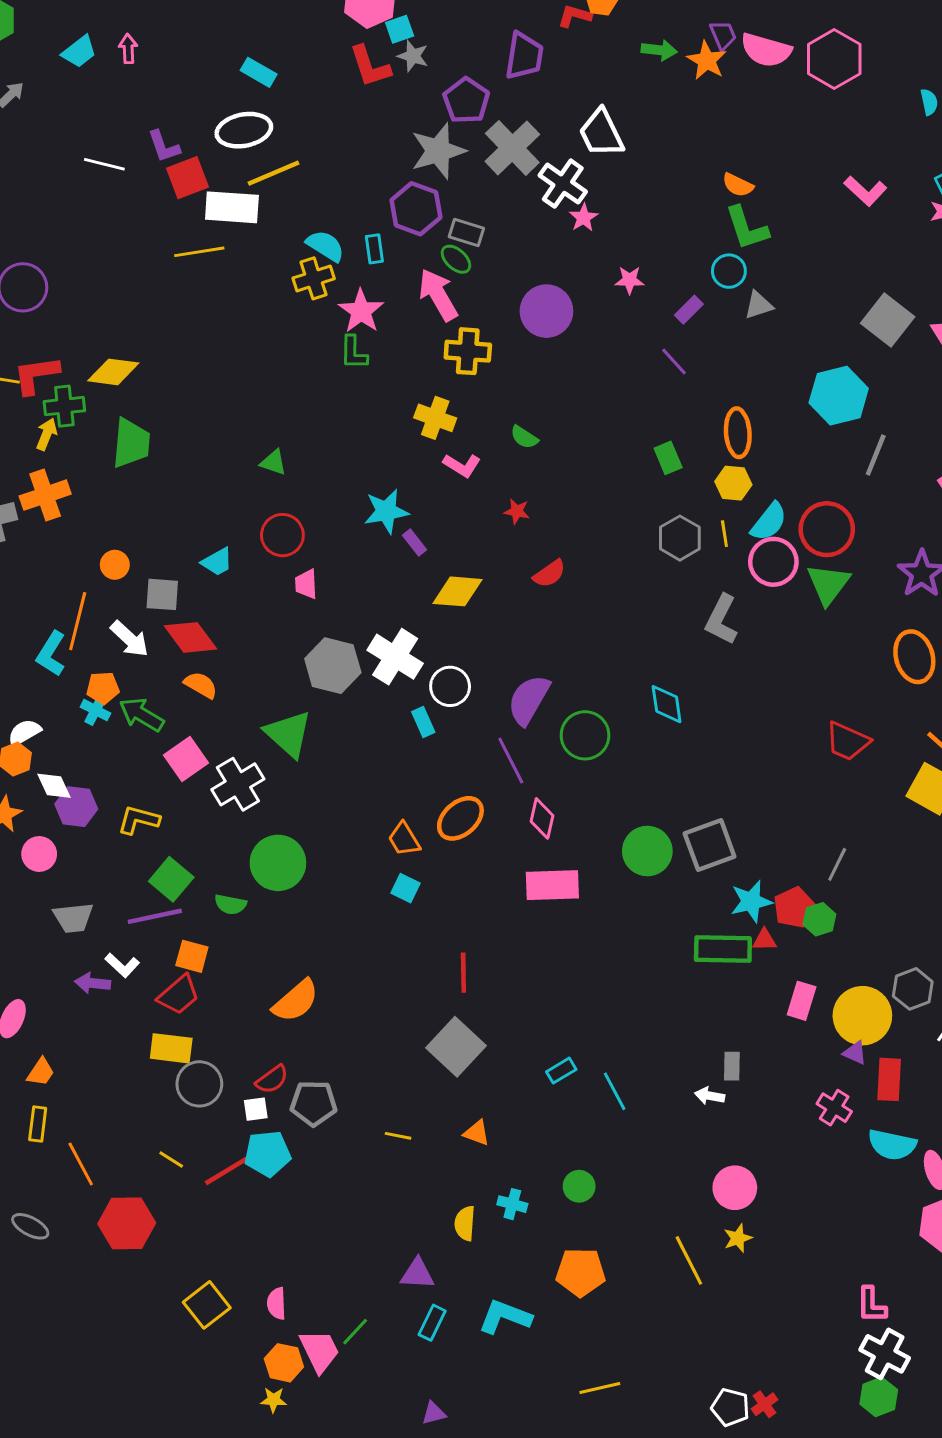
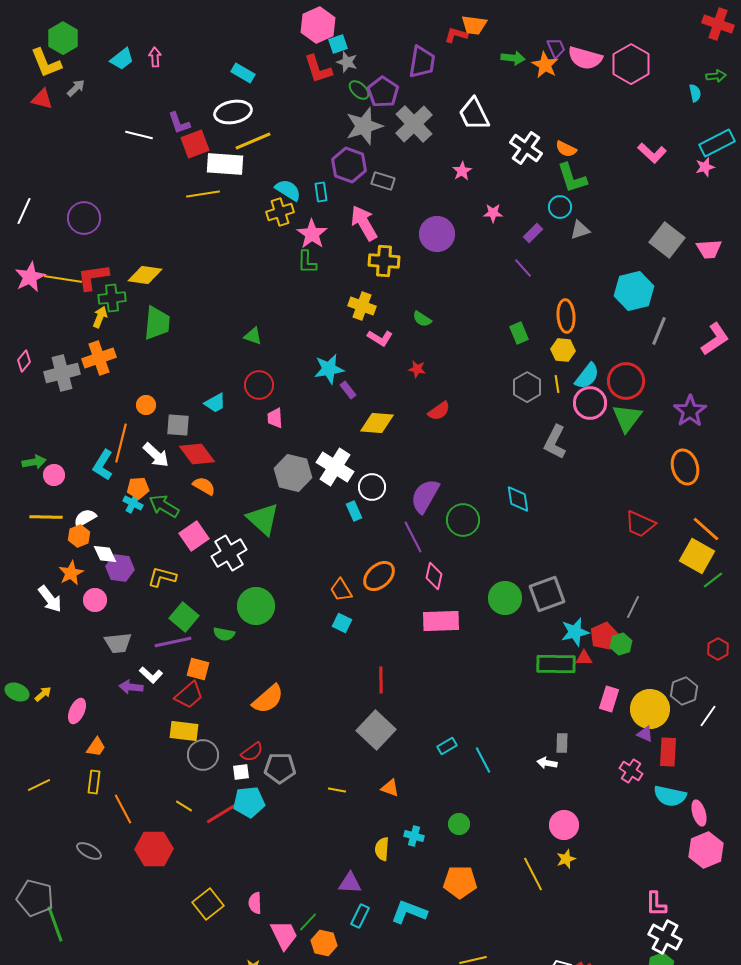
white cross: (563, 184) -> (526, 148), moved
green ellipse: (456, 259) -> (359, 90), moved
orange hexagon: (284, 1363) -> (324, 943), moved

